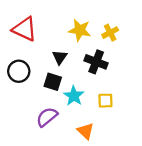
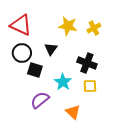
black cross: (96, 62) -> (87, 63), moved
black circle: (19, 71) -> (22, 53), moved
black square: (53, 82) -> (35, 70), moved

